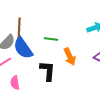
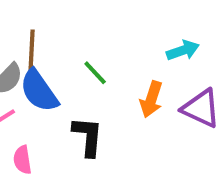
green line: (51, 39) -> (95, 73), turned 40
orange arrow: (70, 57) -> (151, 99), moved, turned 42

